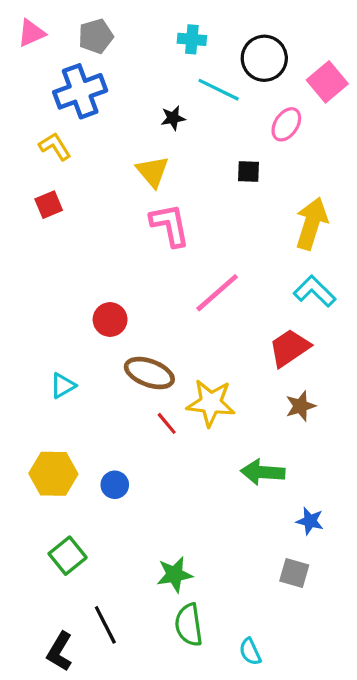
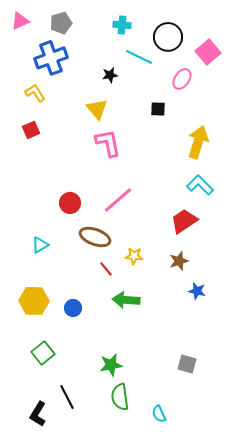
pink line: (217, 293) -> (118, 200), moved
yellow star: (211, 403) -> (134, 256), size x0.6
brown star: (300, 406) -> (179, 261), moved
green arrow: (263, 472) -> (126, 300), moved
blue star: (310, 521) -> (197, 291), moved

